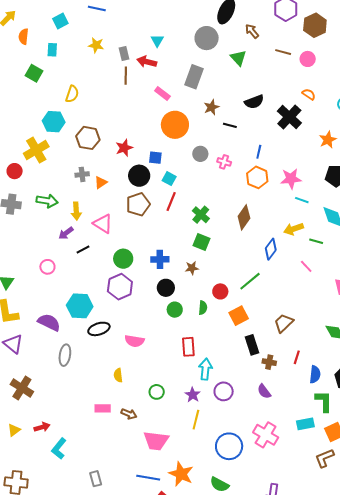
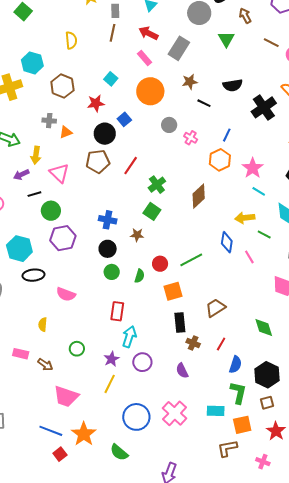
red arrow: (147, 62) -> (148, 33), moved
yellow semicircle: (72, 94) -> (71, 40), moved, turned -36
blue square: (155, 158) -> (124, 119), turned 32
cyan square: (169, 179) -> (111, 79), moved
pink star: (291, 179) -> (253, 168), turned 30
blue diamond: (271, 249) -> (227, 242), moved, turned -40
green circle: (123, 259) -> (51, 211), moved

